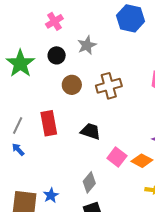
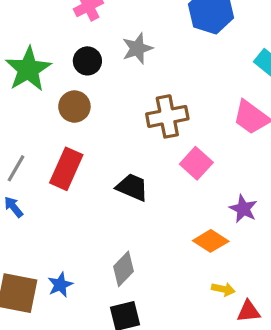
brown circle: (72, 85) -> (74, 107), moved
red rectangle: (49, 123) -> (66, 169), turned 30
pink square: (117, 157) -> (196, 163), moved

